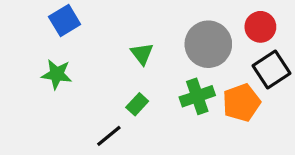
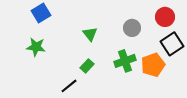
gray circle: (208, 44) -> (132, 28), size x0.6

